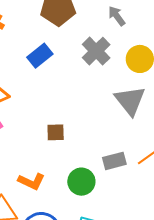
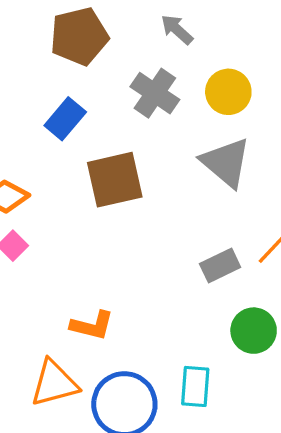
brown square: (56, 132) -> (115, 180), moved, size x1.8
green circle: (81, 182) -> (254, 331), moved

